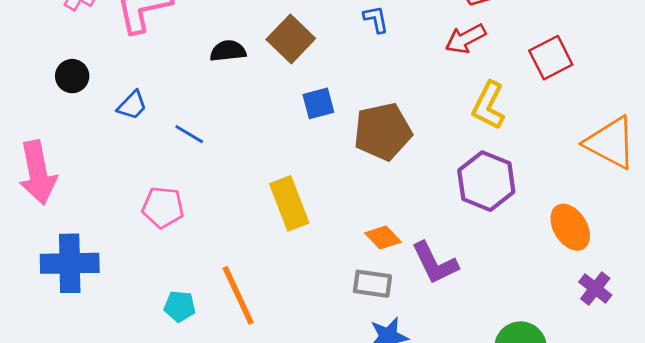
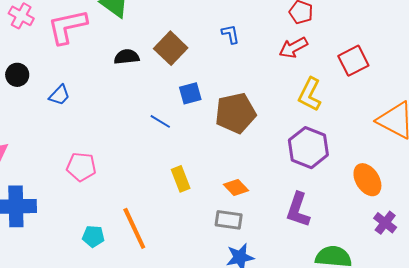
blue line: (189, 134) -> (160, 121), moved
yellow rectangle: (289, 203) -> (181, 179), moved, size x0.7
purple L-shape: (435, 263) -> (298, 210), moved, turned 45

